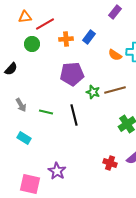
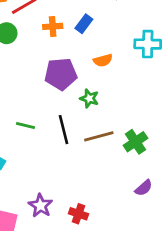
orange semicircle: (115, 55) -> (103, 60), moved, turned -48
brown line: (115, 90) -> (99, 136), moved
red cross: (110, 163) -> (78, 214), moved

